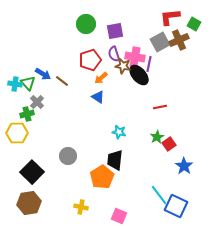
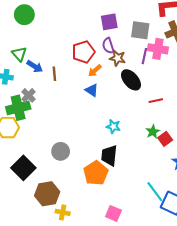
green circle: (86, 24) -> (24, 15), moved
gray square: (160, 42) -> (140, 30), moved, turned 36
pink cross: (135, 57) -> (158, 49), moved
black ellipse: (139, 75) -> (131, 80), moved
brown line: (62, 81) -> (54, 74), turned 48
green triangle: (28, 83) -> (19, 54), moved
green cross: (27, 114) -> (18, 108), size x1.6
brown hexagon: (29, 203) -> (47, 194), moved
yellow cross: (81, 207) -> (63, 212), moved

